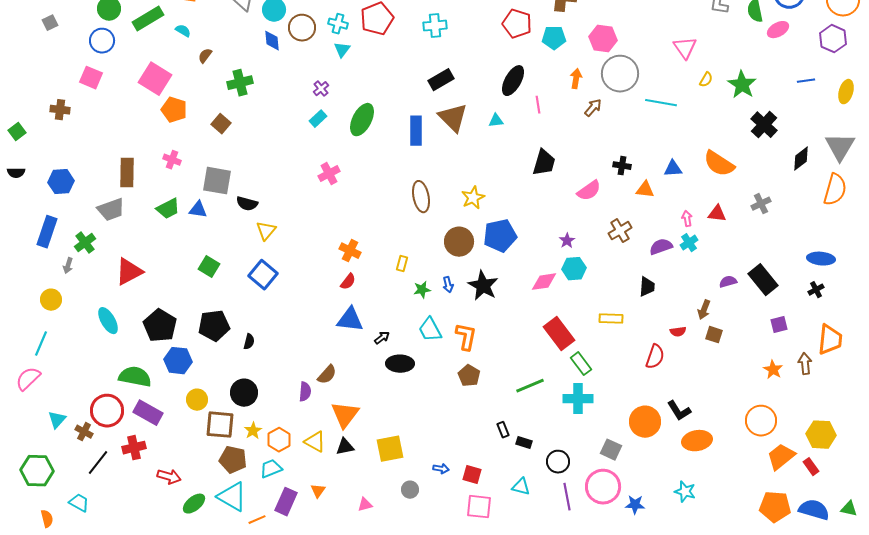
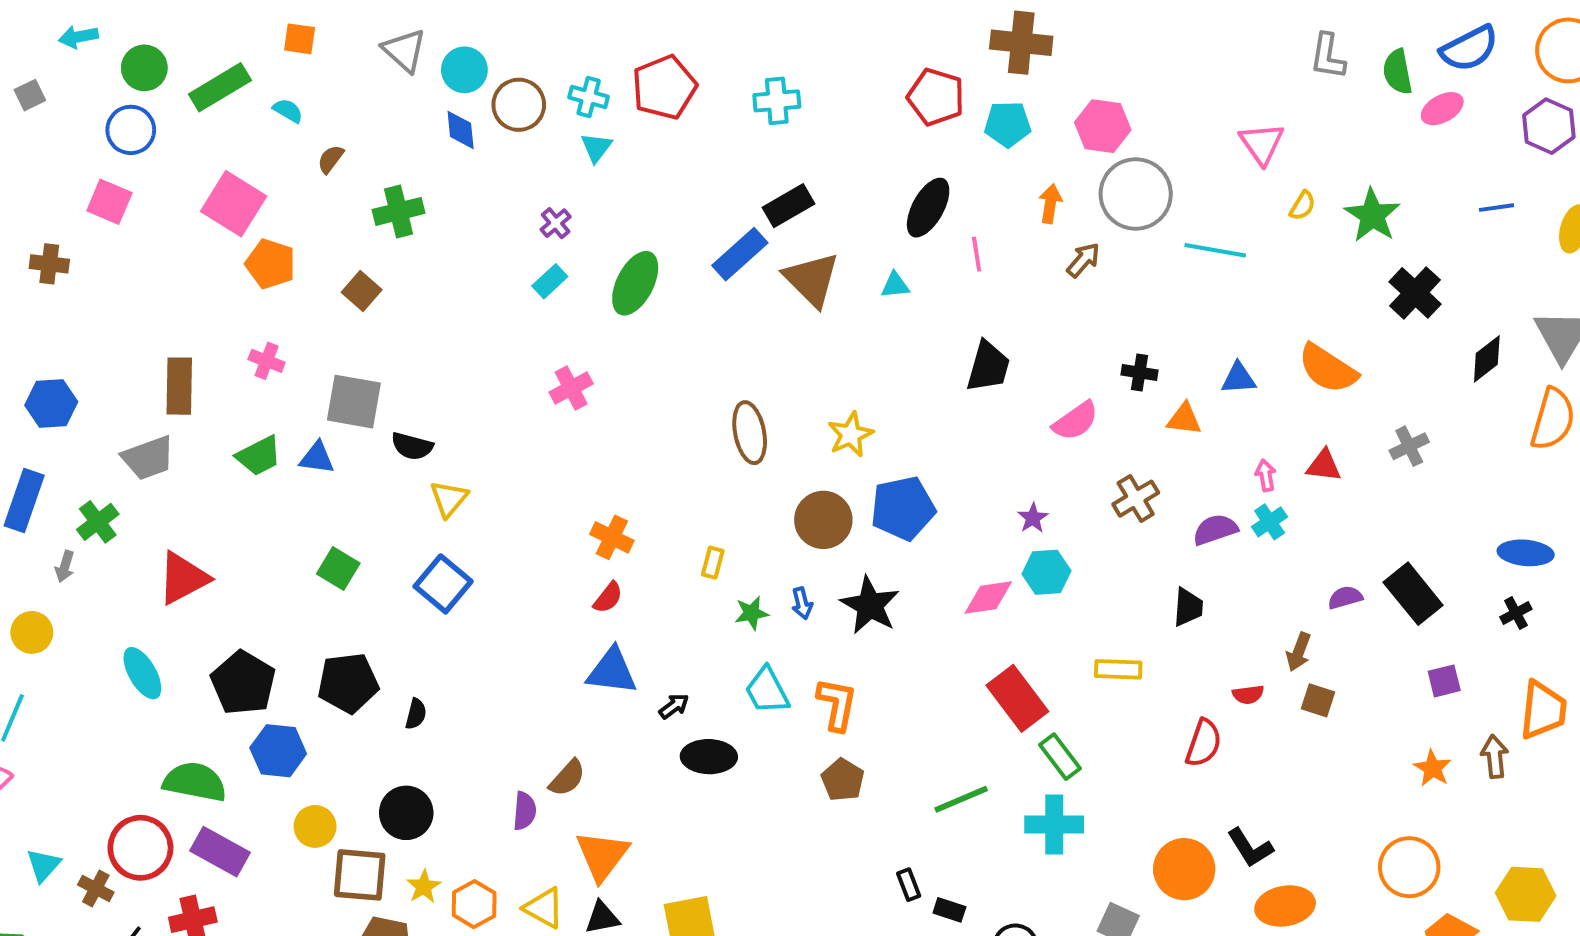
blue rectangle: (416, 131) -> (740, 254), moved, turned 48

